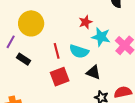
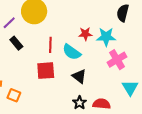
red star: (86, 22) -> (85, 34), moved
cyan star: (101, 37) -> (106, 37), moved, turned -30

